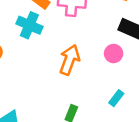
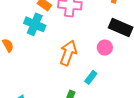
cyan rectangle: (116, 98) -> (91, 77), moved

